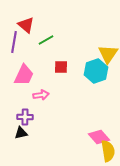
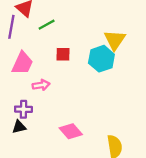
pink diamond: (99, 137) -> (71, 131), moved

